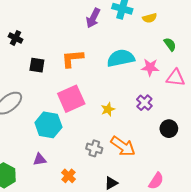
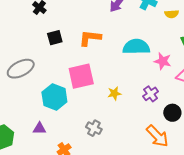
black square: (37, 65) -> (55, 38), turned -35
black circle: (169, 129) -> (172, 113), moved
orange arrow: (123, 146) -> (157, 136), moved

